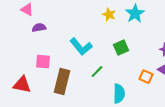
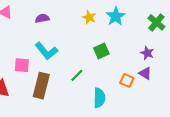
purple semicircle: (39, 28) -> (42, 18), moved
cyan L-shape: (81, 47) -> (46, 51), moved

